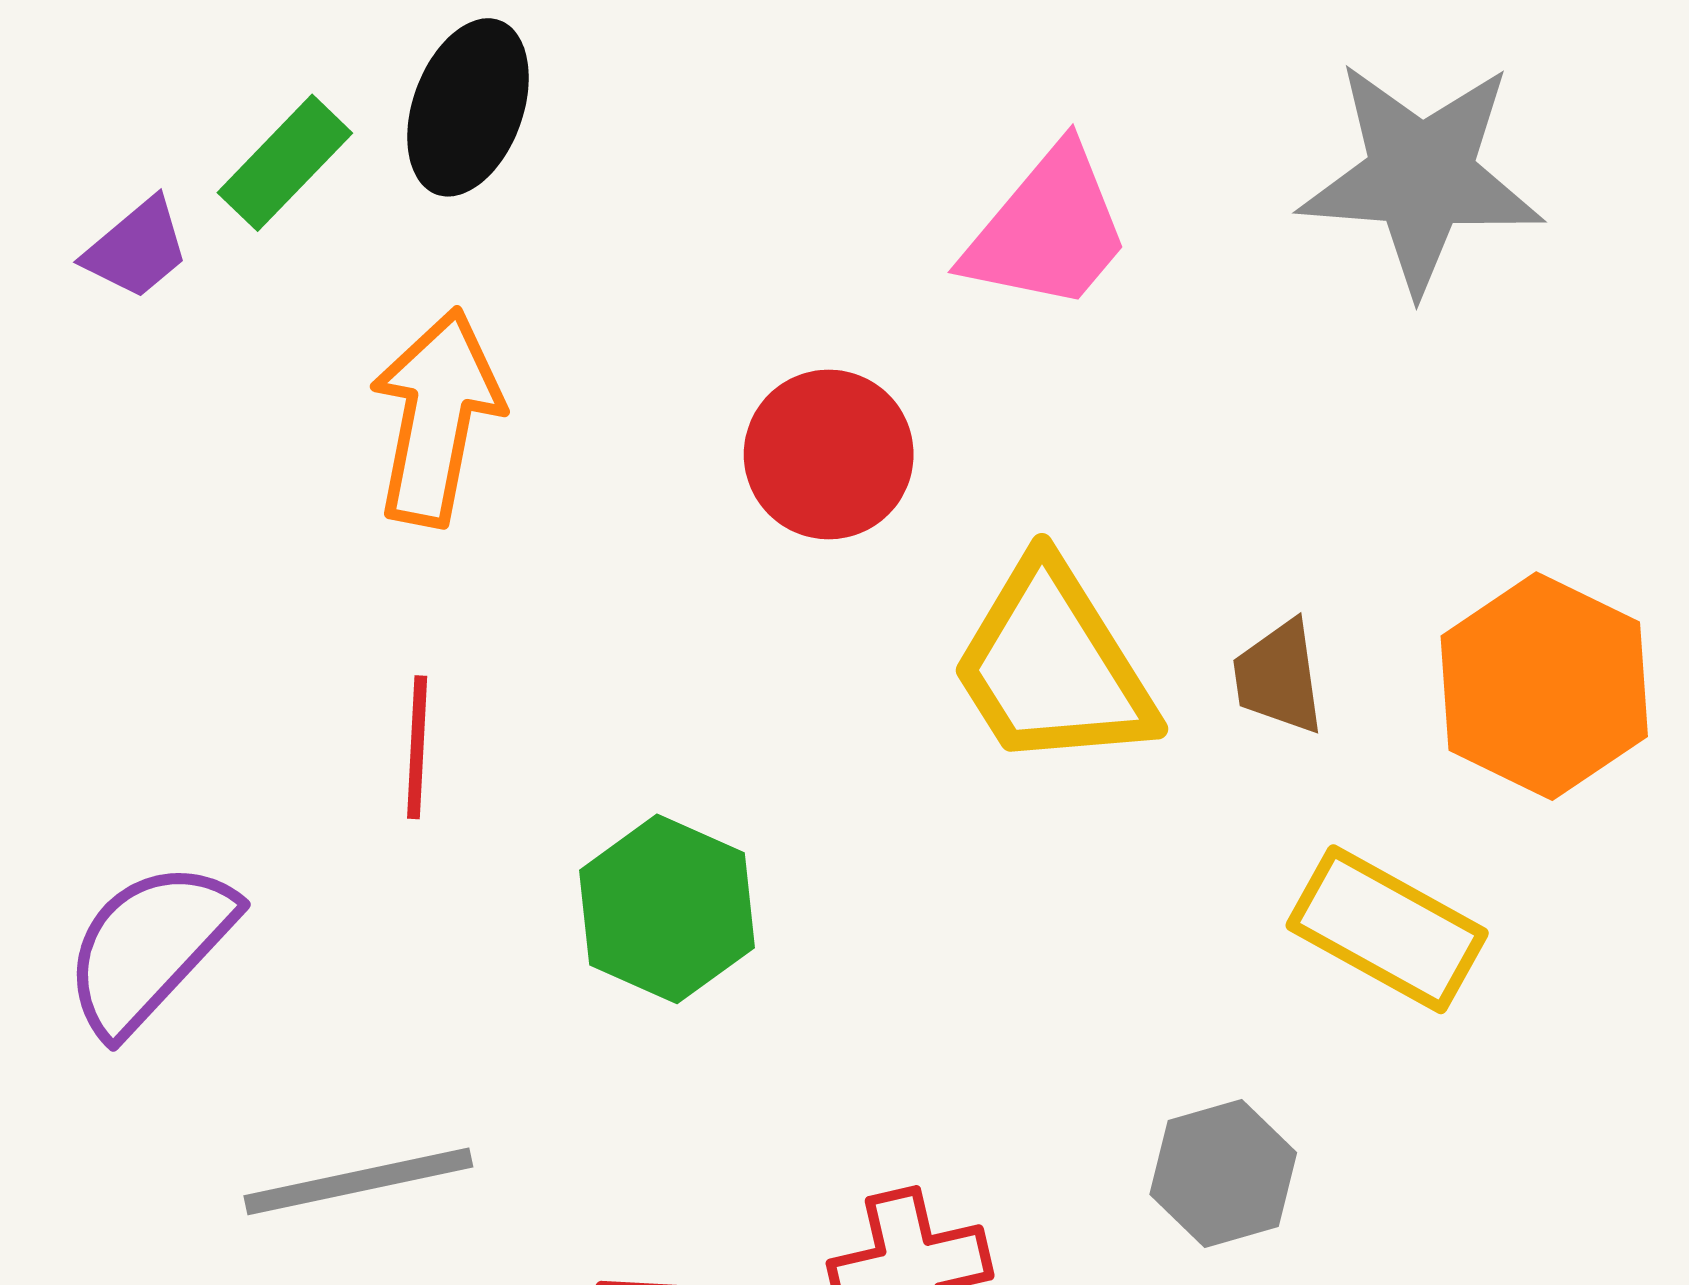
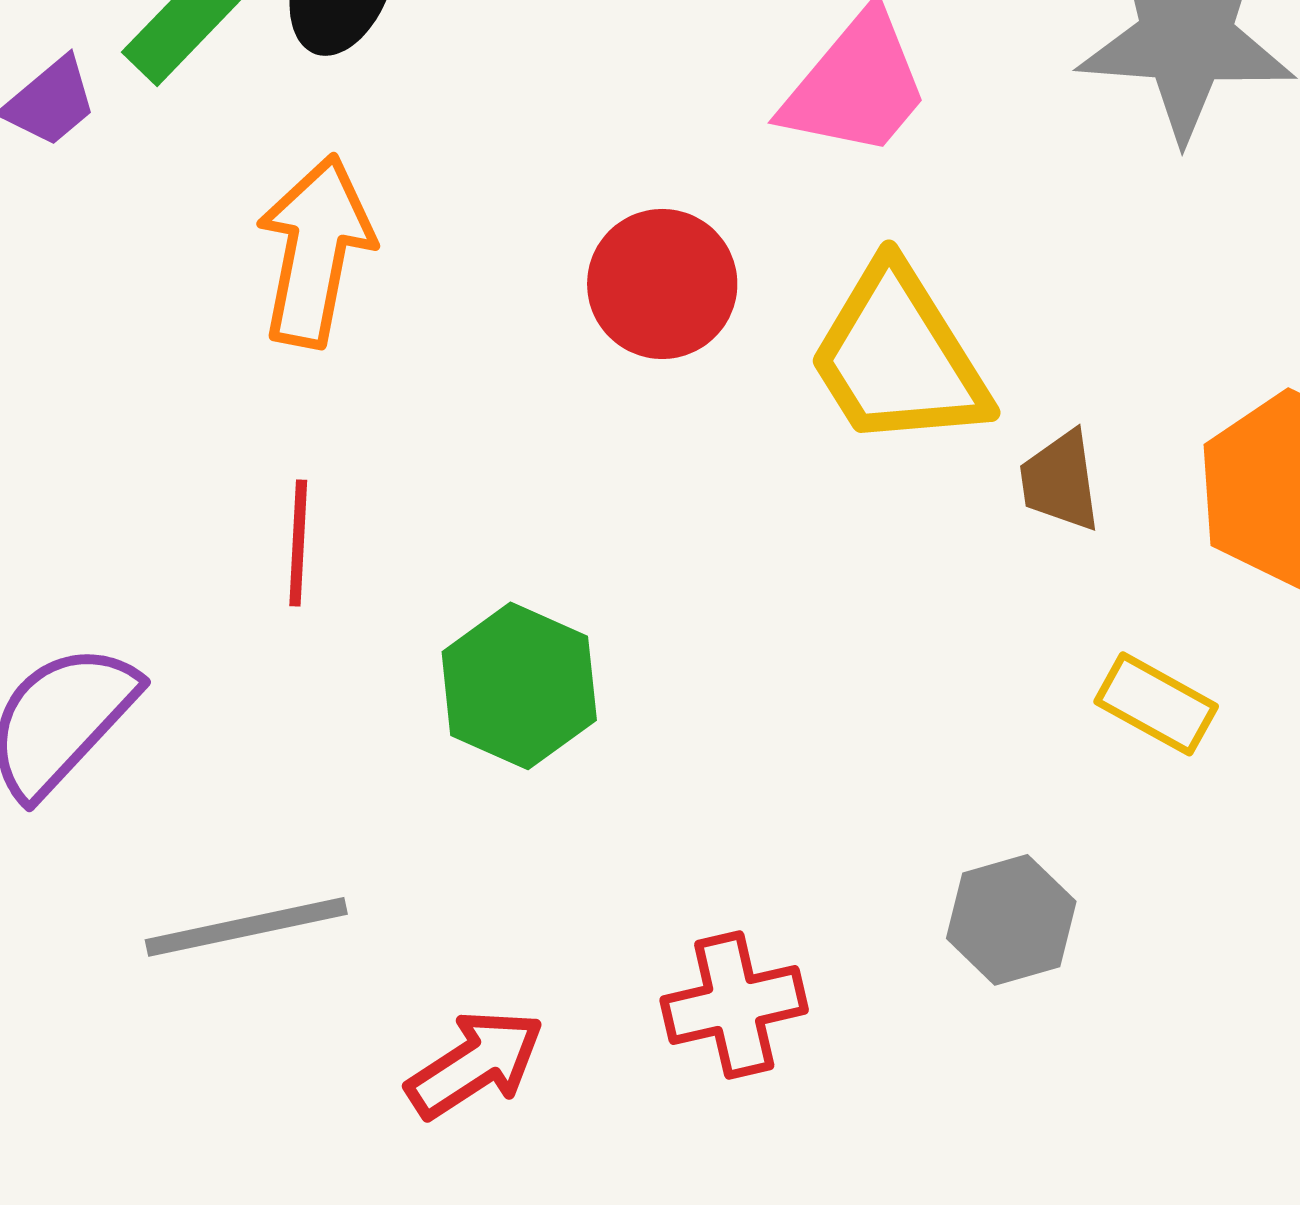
yellow trapezoid: (1053, 666) -> (898, 357), moved
yellow rectangle: (1387, 929) -> (1156, 704), size x0.7

